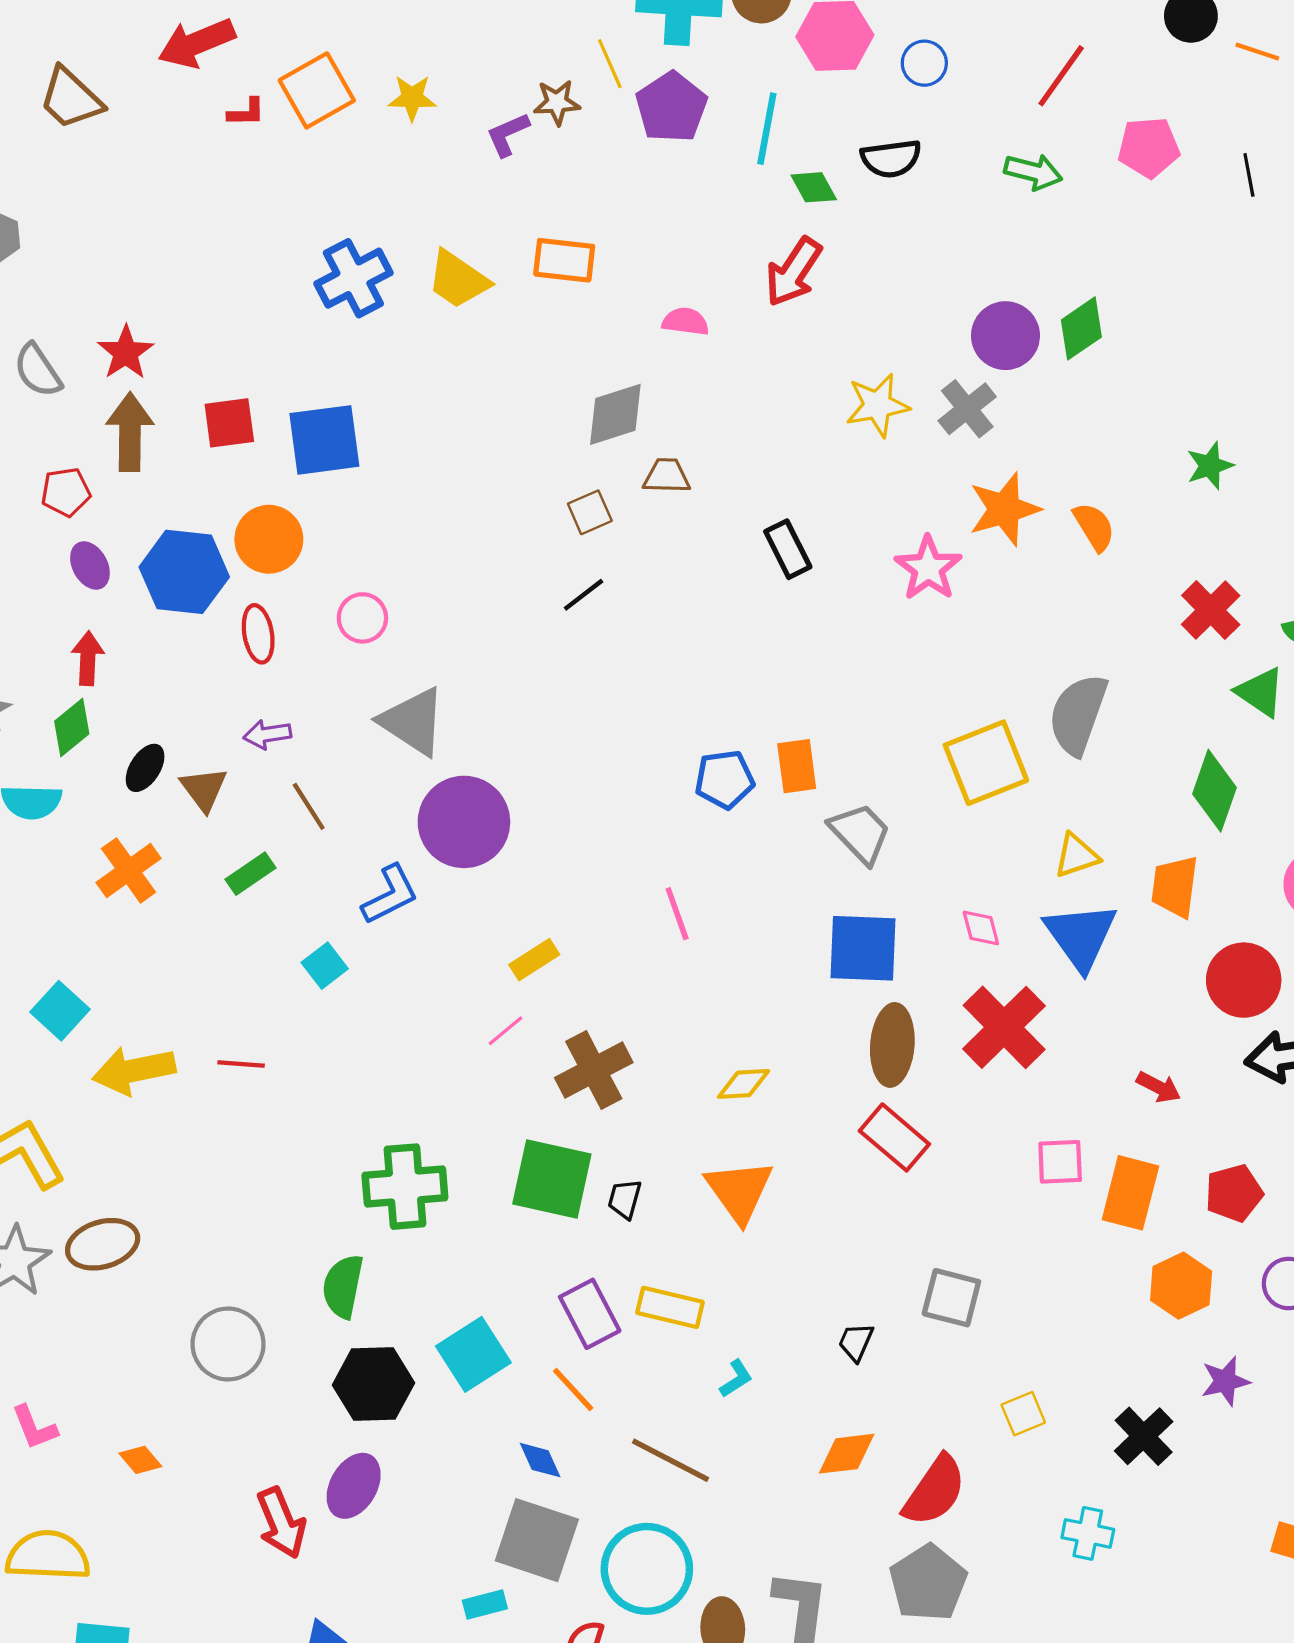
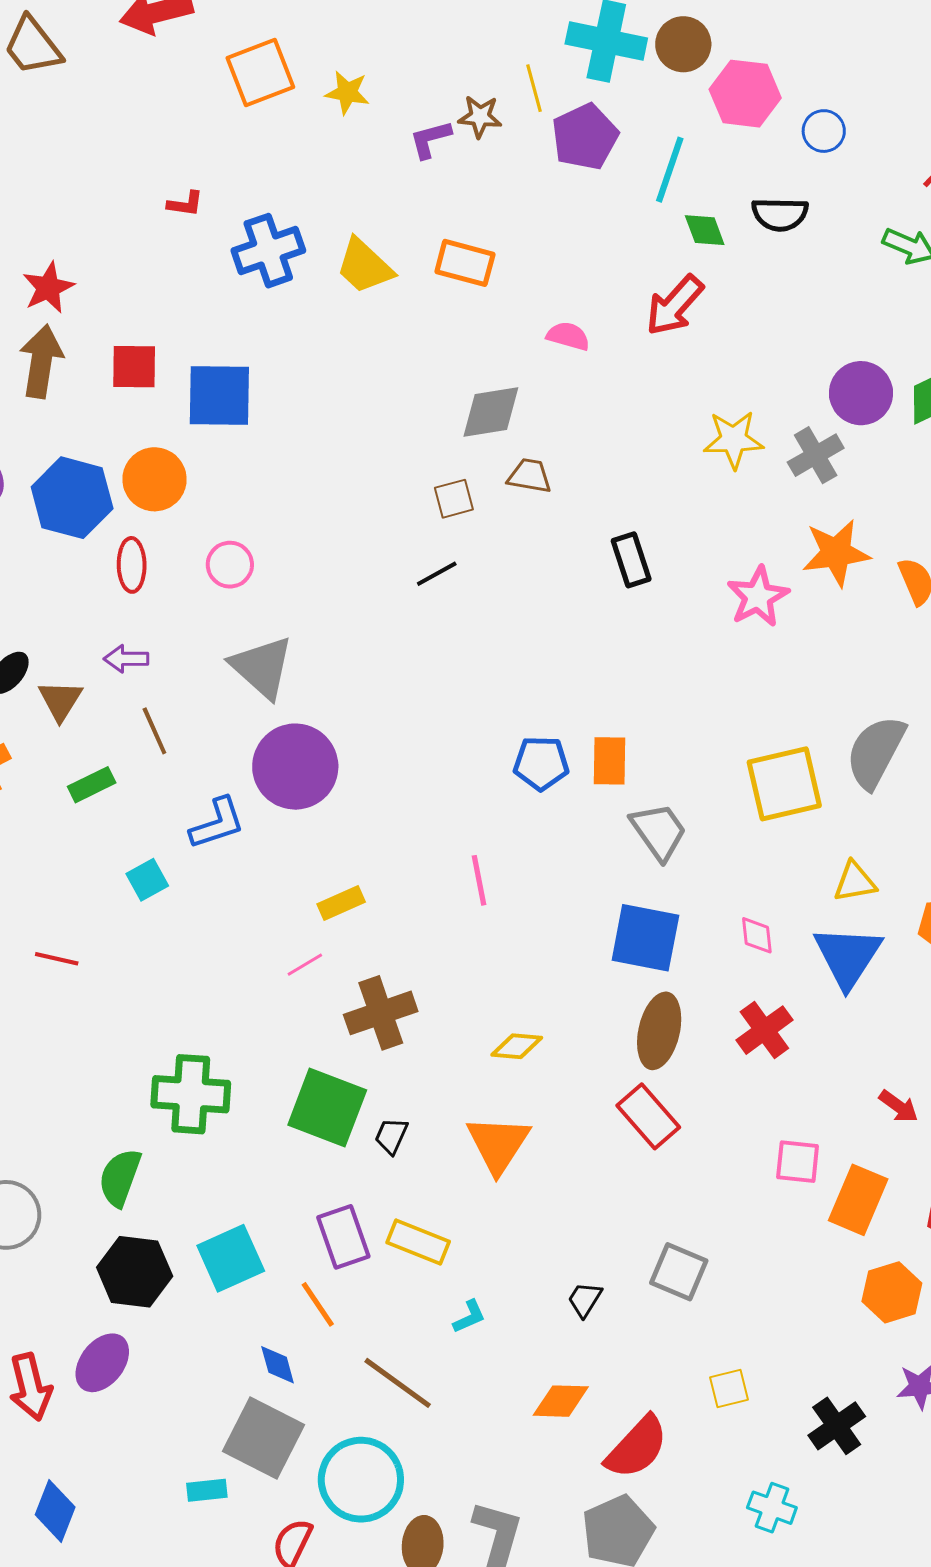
red L-shape: (246, 112) -> (185, 204), moved
red cross: (1004, 1027) -> (764, 1030), size x0.7

